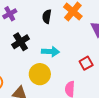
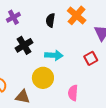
red square: (86, 63) -> (91, 58), moved

